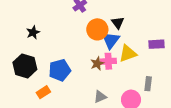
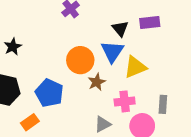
orange circle: (97, 29) -> (80, 60), moved
purple rectangle: (157, 44) -> (150, 23), moved
pink cross: (108, 61) -> (125, 101), moved
blue pentagon: (60, 70) -> (49, 93), turned -30

